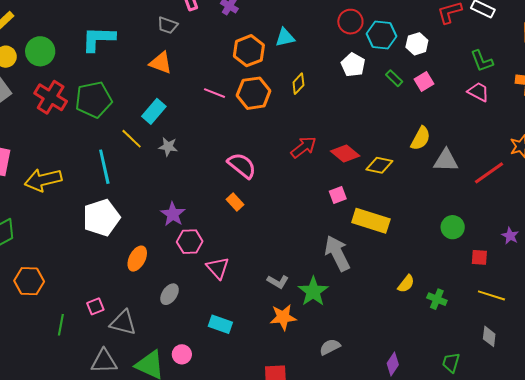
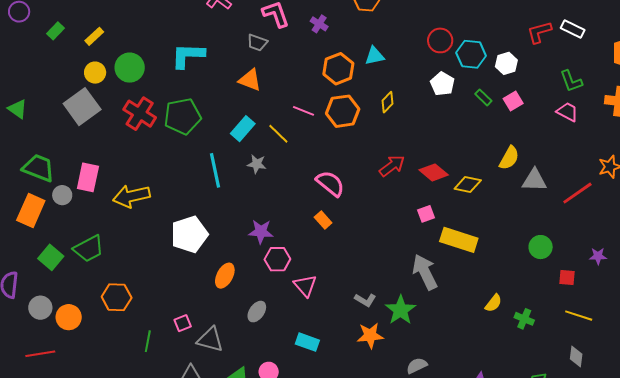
yellow line: (132, 139) -> (278, 134), moved
cyan line: (104, 167) -> (215, 170), moved
purple star: (173, 214) -> (261, 232), turned -30
purple star: (510, 236) -> (598, 256), turned -30

